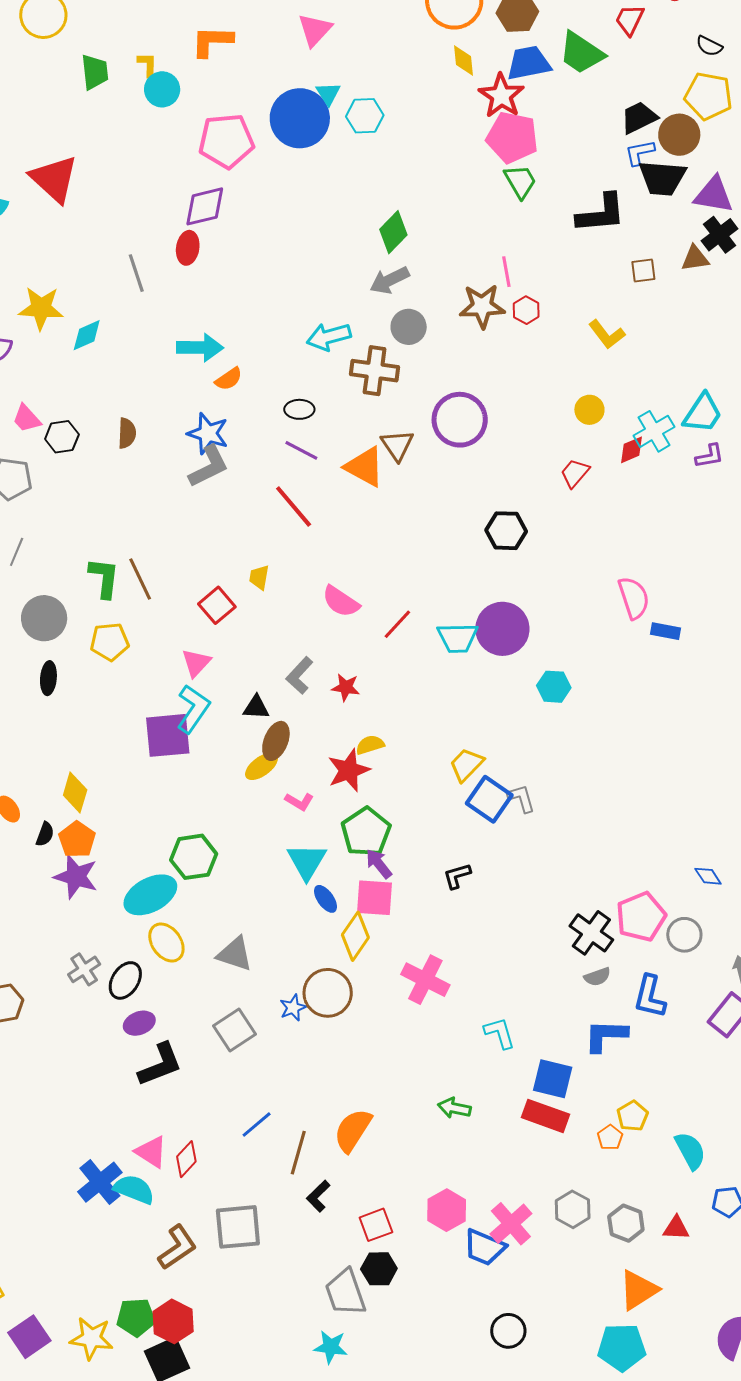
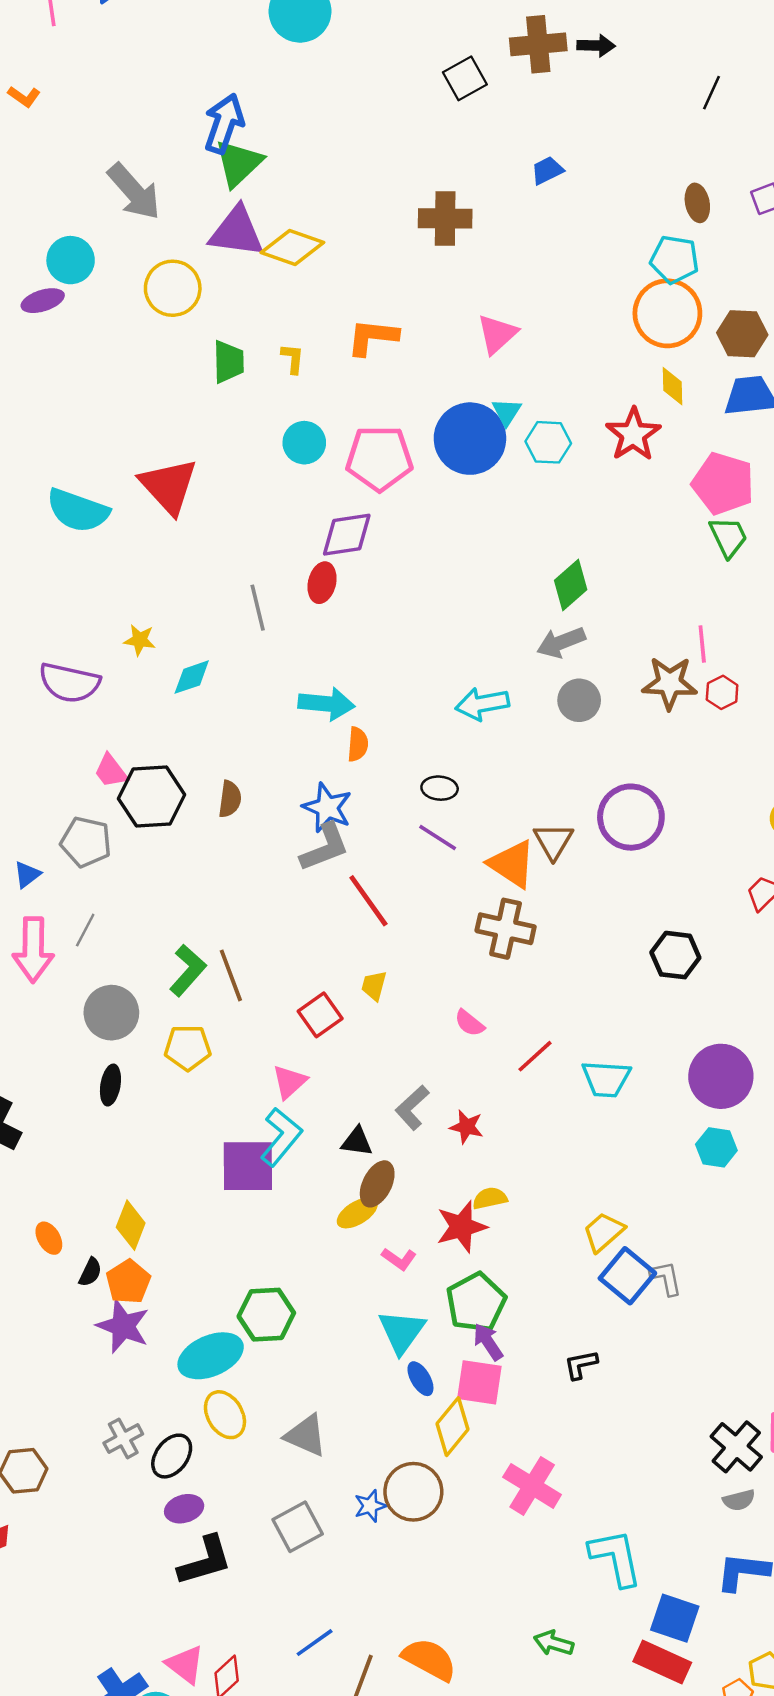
cyan circle: (162, 89) -> (304, 443), moved
red star: (501, 96) -> (633, 434), moved
yellow star: (41, 308) -> (140, 640), size x0.6
brown cross: (375, 371) -> (506, 929), moved
orange semicircle: (229, 379) -> (358, 744), turned -56
black hexagon: (62, 437) -> (152, 797), size x1.6
red line: (294, 507) -> (368, 901), moved
green L-shape: (104, 578) -> (188, 970), turned 30
pink semicircle: (341, 601) -> (469, 1023), size x0.7
purple circle: (502, 629) -> (721, 1076), moved
cyan L-shape: (500, 1033) -> (616, 1558), size x1.5
orange semicircle: (353, 1130) -> (429, 1659), turned 81

